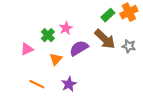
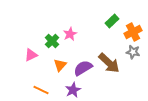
orange cross: (129, 12) -> (133, 32), moved
brown arrow: (105, 39) -> (109, 63), moved
purple semicircle: (79, 48) -> (83, 68), moved

